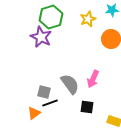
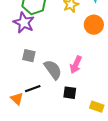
gray square: (44, 92) -> (29, 56), moved
orange triangle: (34, 113) -> (17, 99), turned -40

